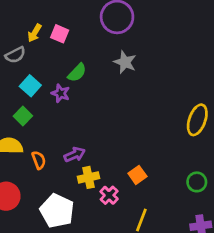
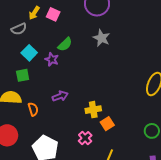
green square: (23, 116) -> (23, 75), turned 32
purple arrow: (75, 155) -> (60, 96), moved
yellow cross: (88, 177) -> (93, 110), moved

